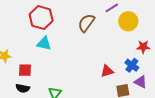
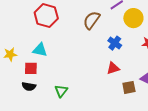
cyan triangle: (44, 43) -> (40, 50), moved
blue cross: (132, 65) -> (115, 43), moved

